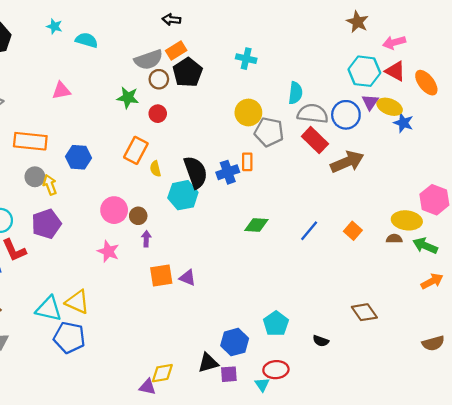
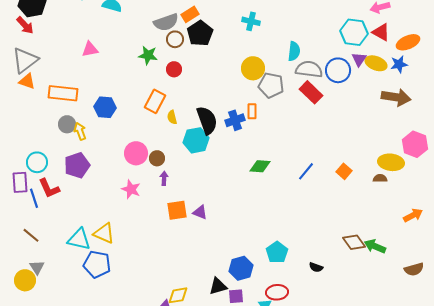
orange ellipse: (426, 83) -> (408, 42), turned -75
blue star: (403, 123) -> (399, 64), moved, turned -30
brown arrow: (347, 162) -> (396, 97), moved, turned 32
green arrow: (425, 246) -> (375, 246), moved

